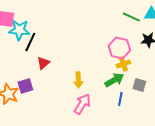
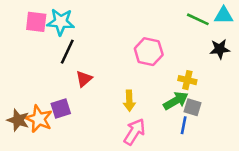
cyan star: (19, 30) -> (61, 22), moved
pink hexagon: (119, 48) -> (149, 52), moved
yellow cross: (123, 64) -> (187, 80), turned 32
gray square: (139, 85) -> (193, 107), moved

